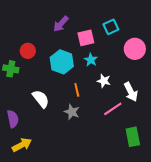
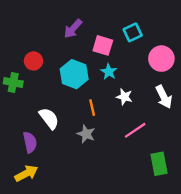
pink square: (86, 38) -> (103, 45), turned 30
white arrow: (131, 92) -> (164, 97), moved
purple semicircle: (13, 119) -> (30, 142), moved

